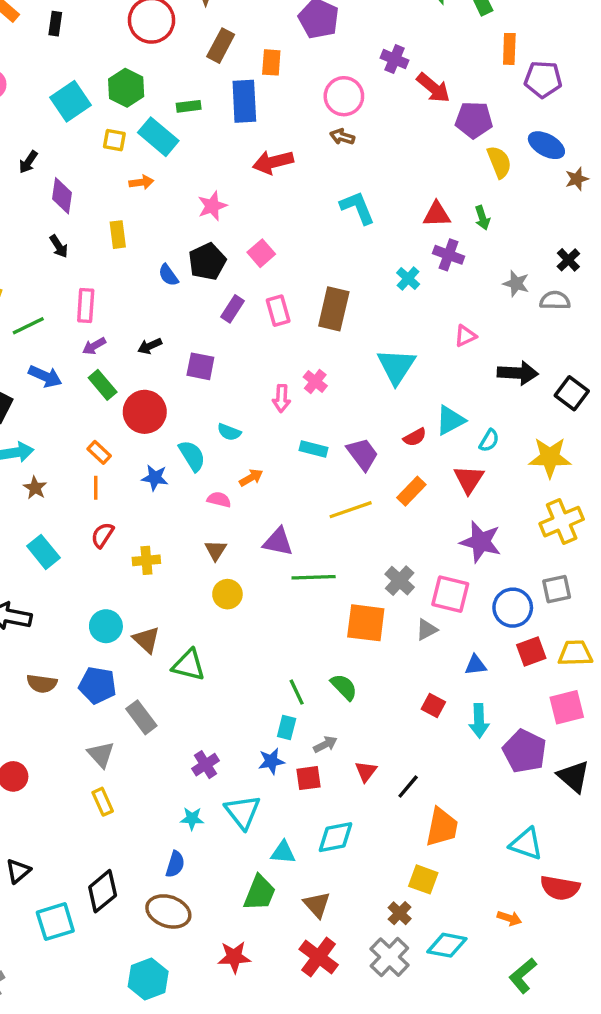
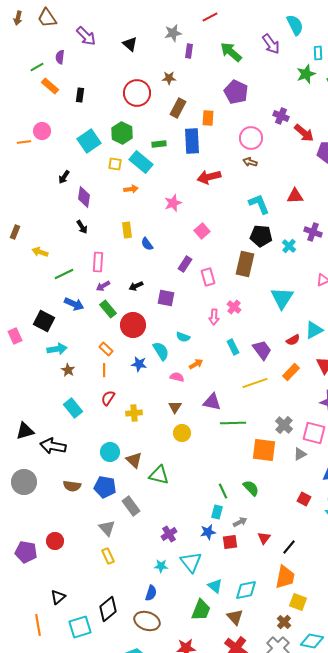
red triangle: (437, 214) -> (295, 196), moved
yellow rectangle: (118, 235) -> (127, 230), moved
black pentagon: (207, 262) -> (261, 236), moved, turned 30
pink rectangle: (278, 311) -> (208, 277), moved
cyan rectangle: (314, 449) -> (233, 347), turned 49
orange trapezoid: (442, 827) -> (285, 577), moved
cyan diamond: (335, 837) -> (246, 590), moved
cyan triangle: (283, 852) -> (215, 586), turned 35

